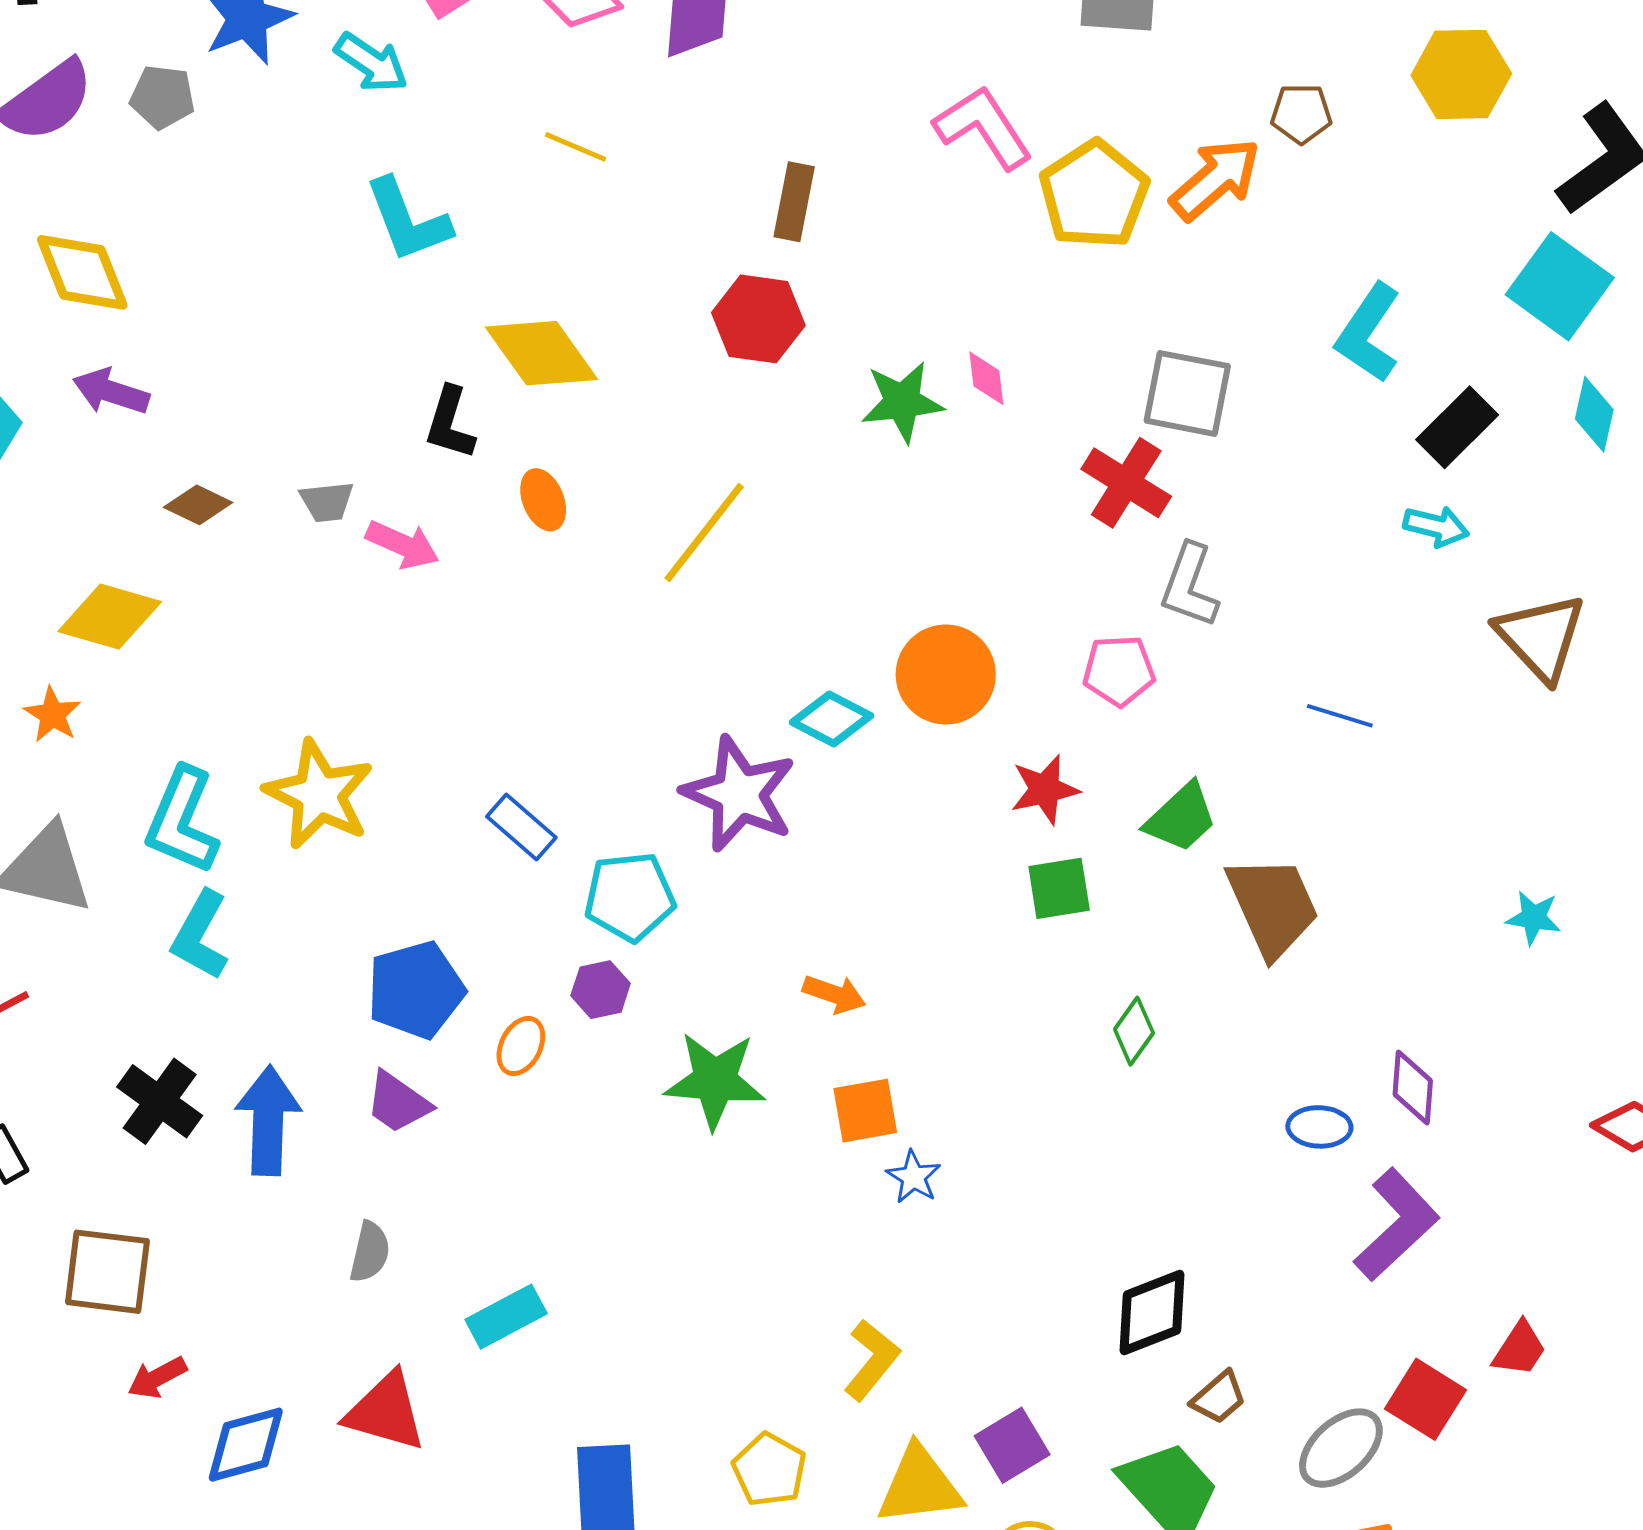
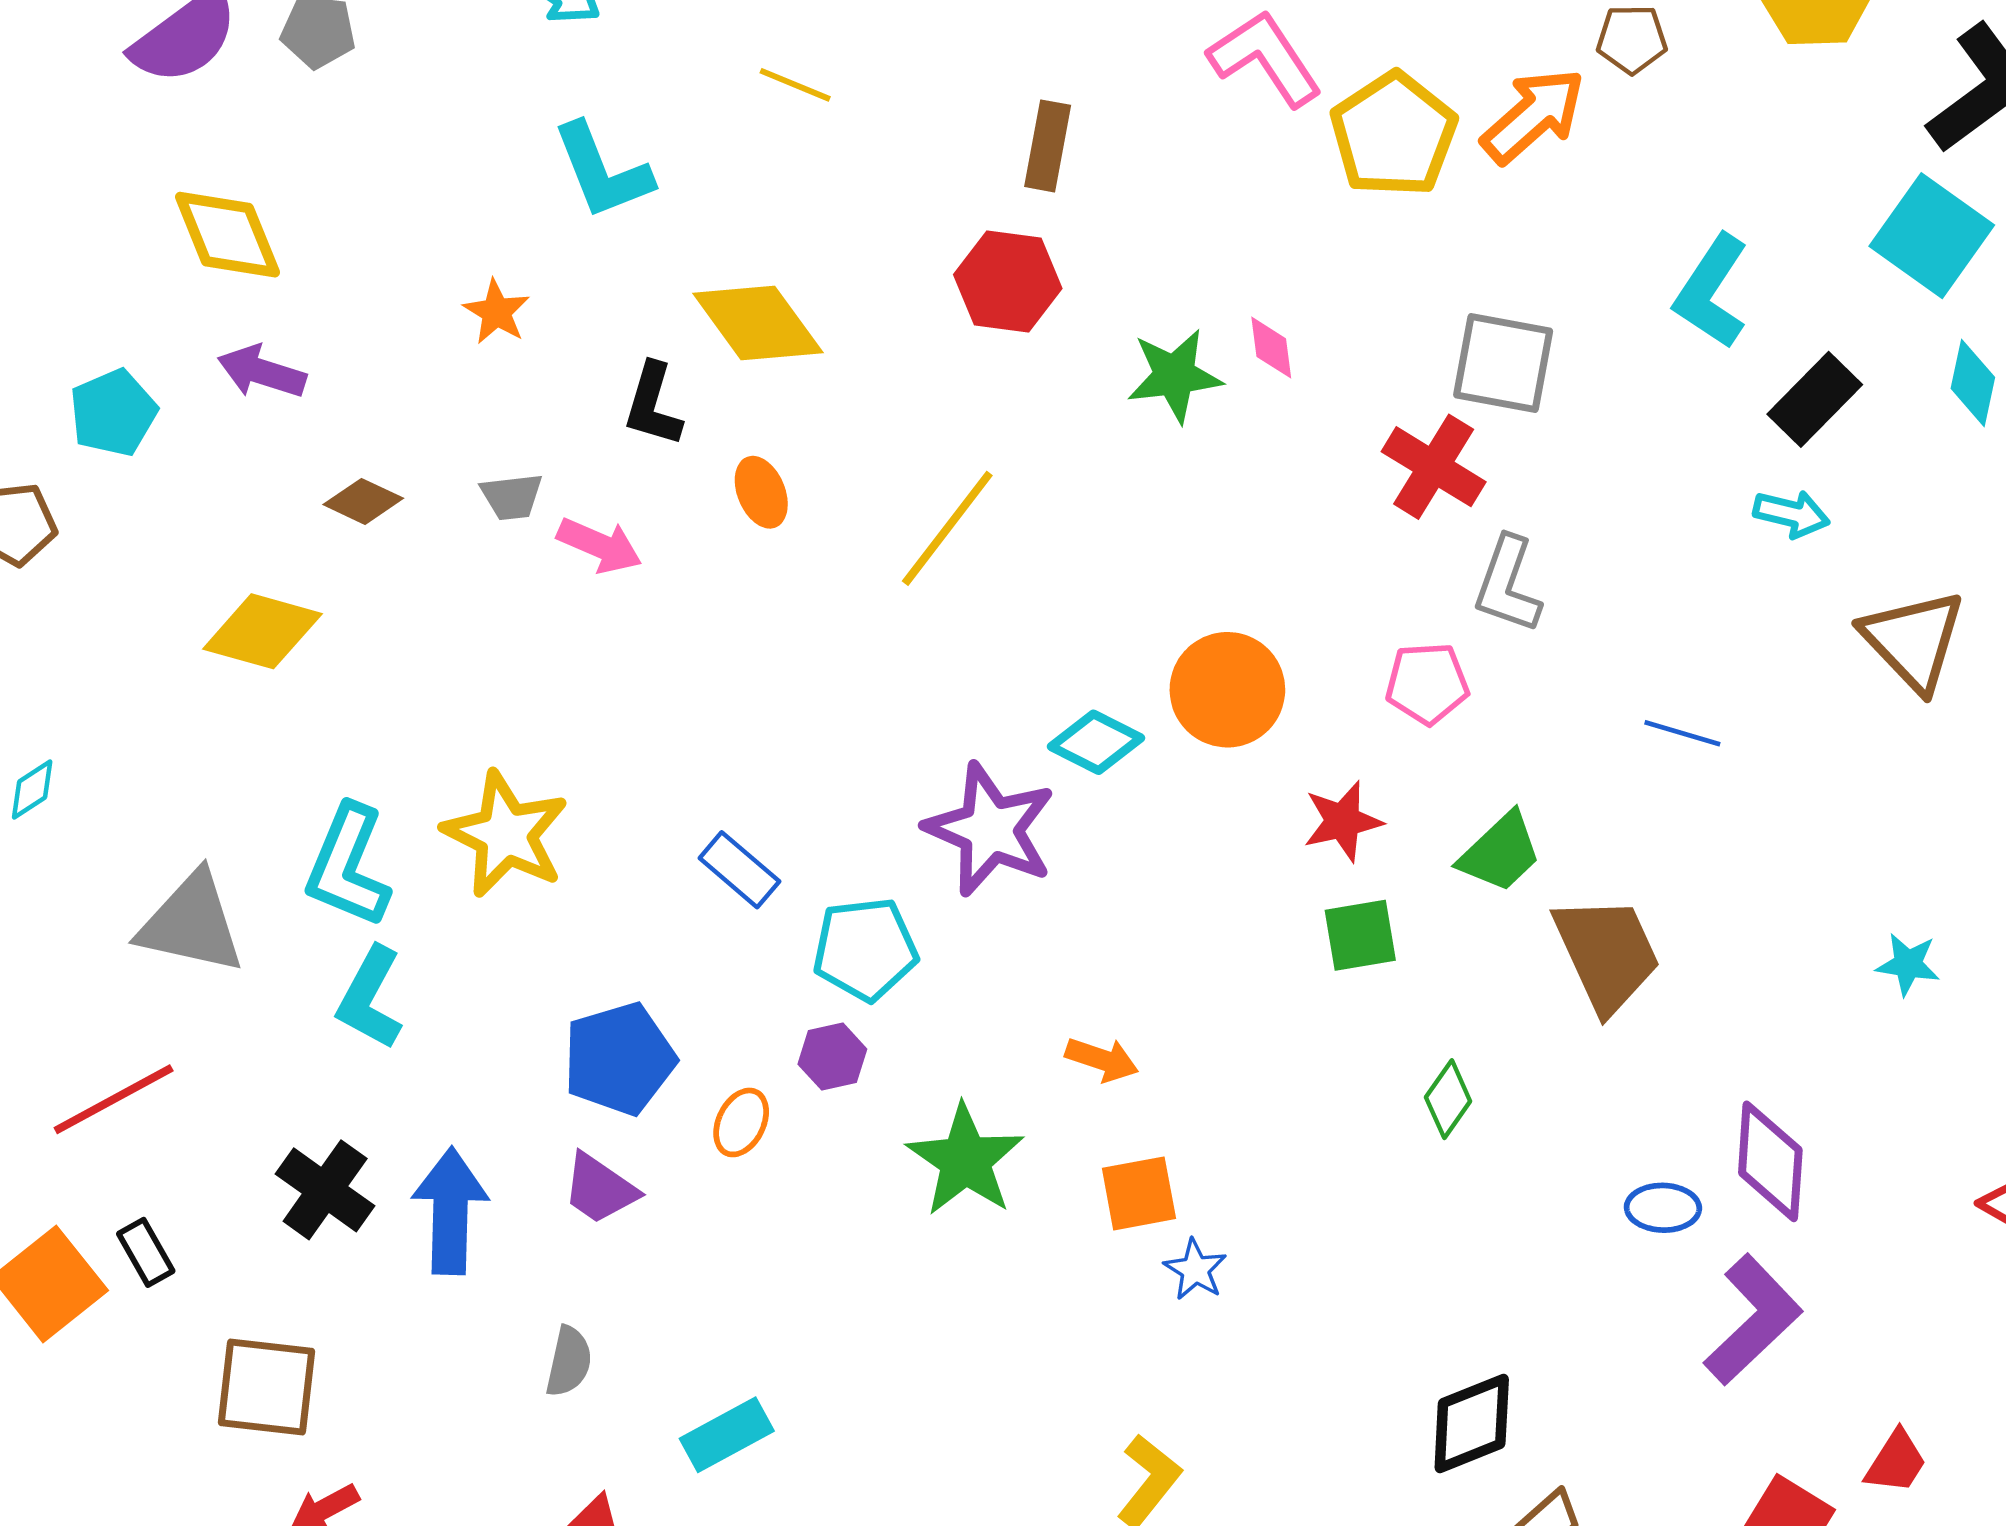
orange star: (52, 715) -> (496, 312), moved
green star: (715, 1080) -> (965, 1160), turned 30
purple diamond: (1413, 1088) -> (1770, 1161), size x1.4

